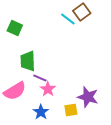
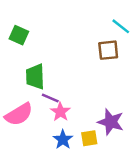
brown square: (82, 12) -> (108, 50), moved, turned 30
cyan line: (68, 19) -> (121, 26), moved
blue star: (41, 112) -> (63, 139), moved

